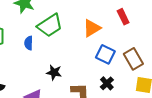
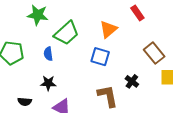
blue square: (105, 54) -> (100, 57), moved
black star: (54, 72) -> (48, 83), moved

